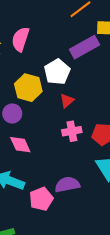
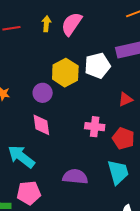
red triangle: (67, 101) -> (125, 99), moved
pink pentagon: (41, 199) -> (29, 193), moved

